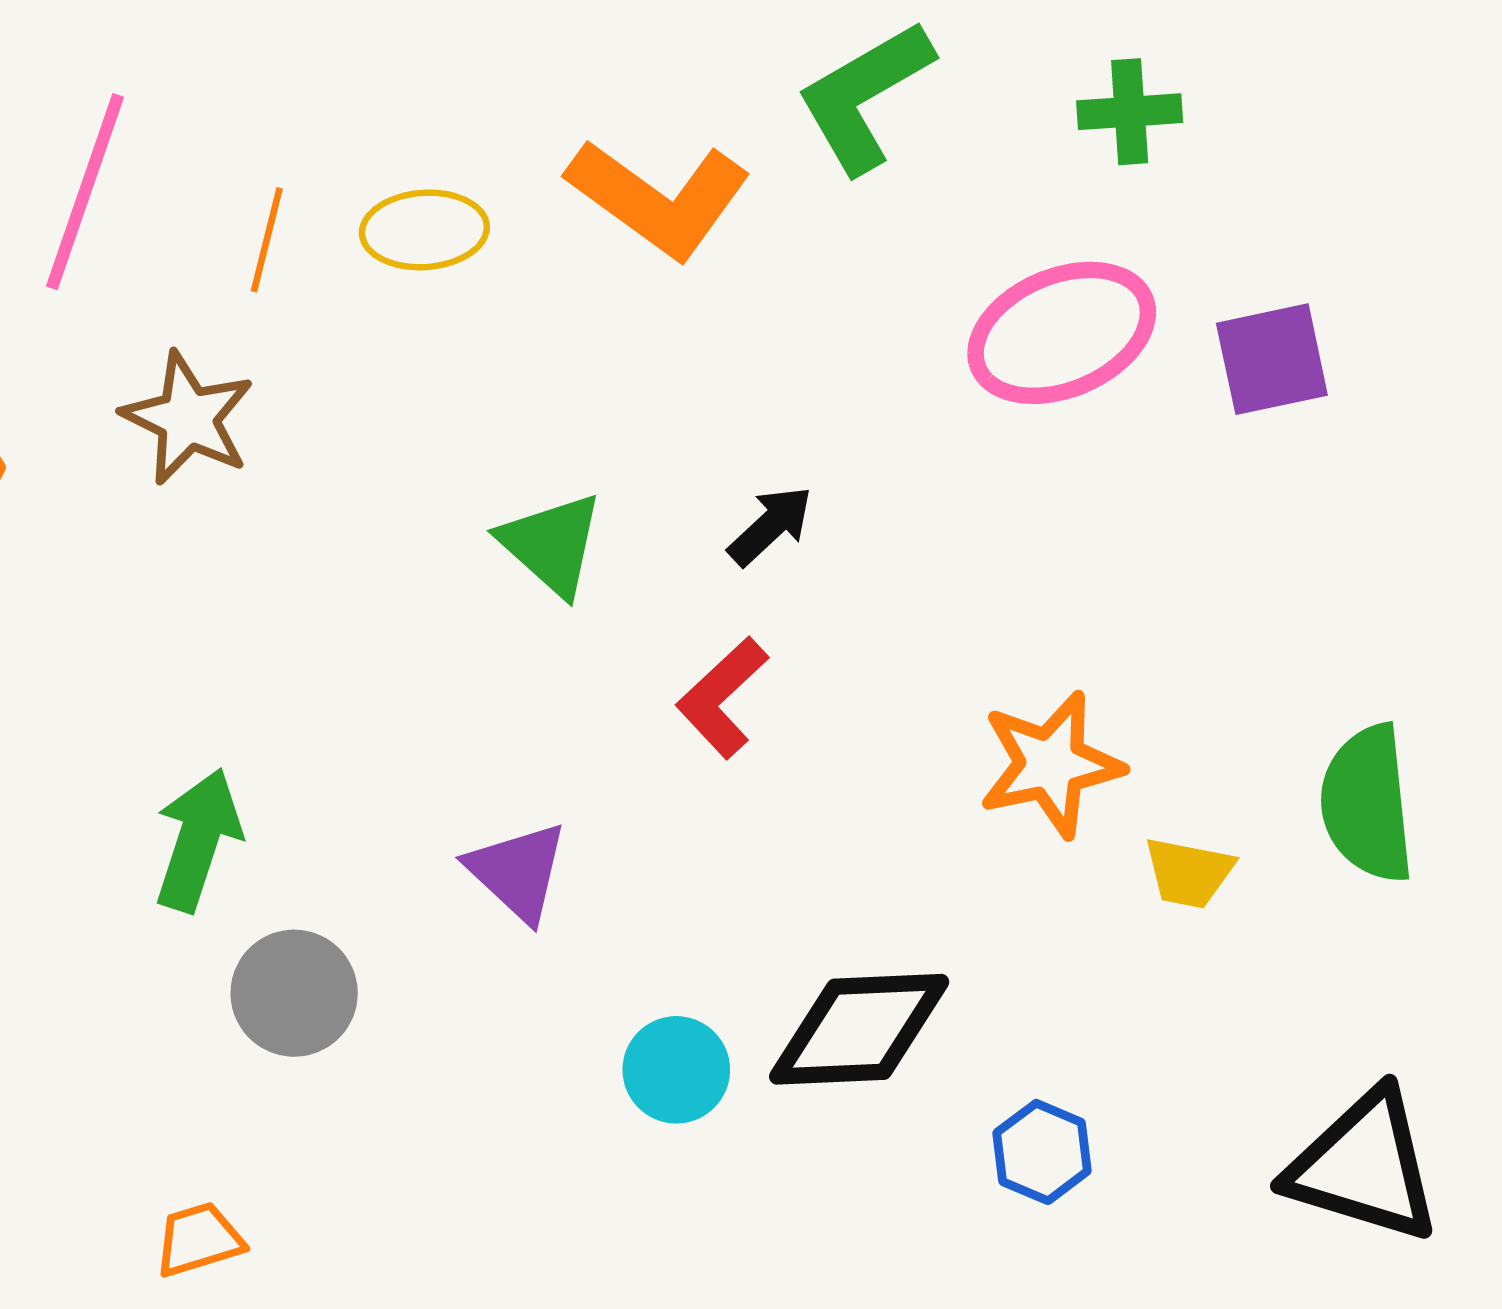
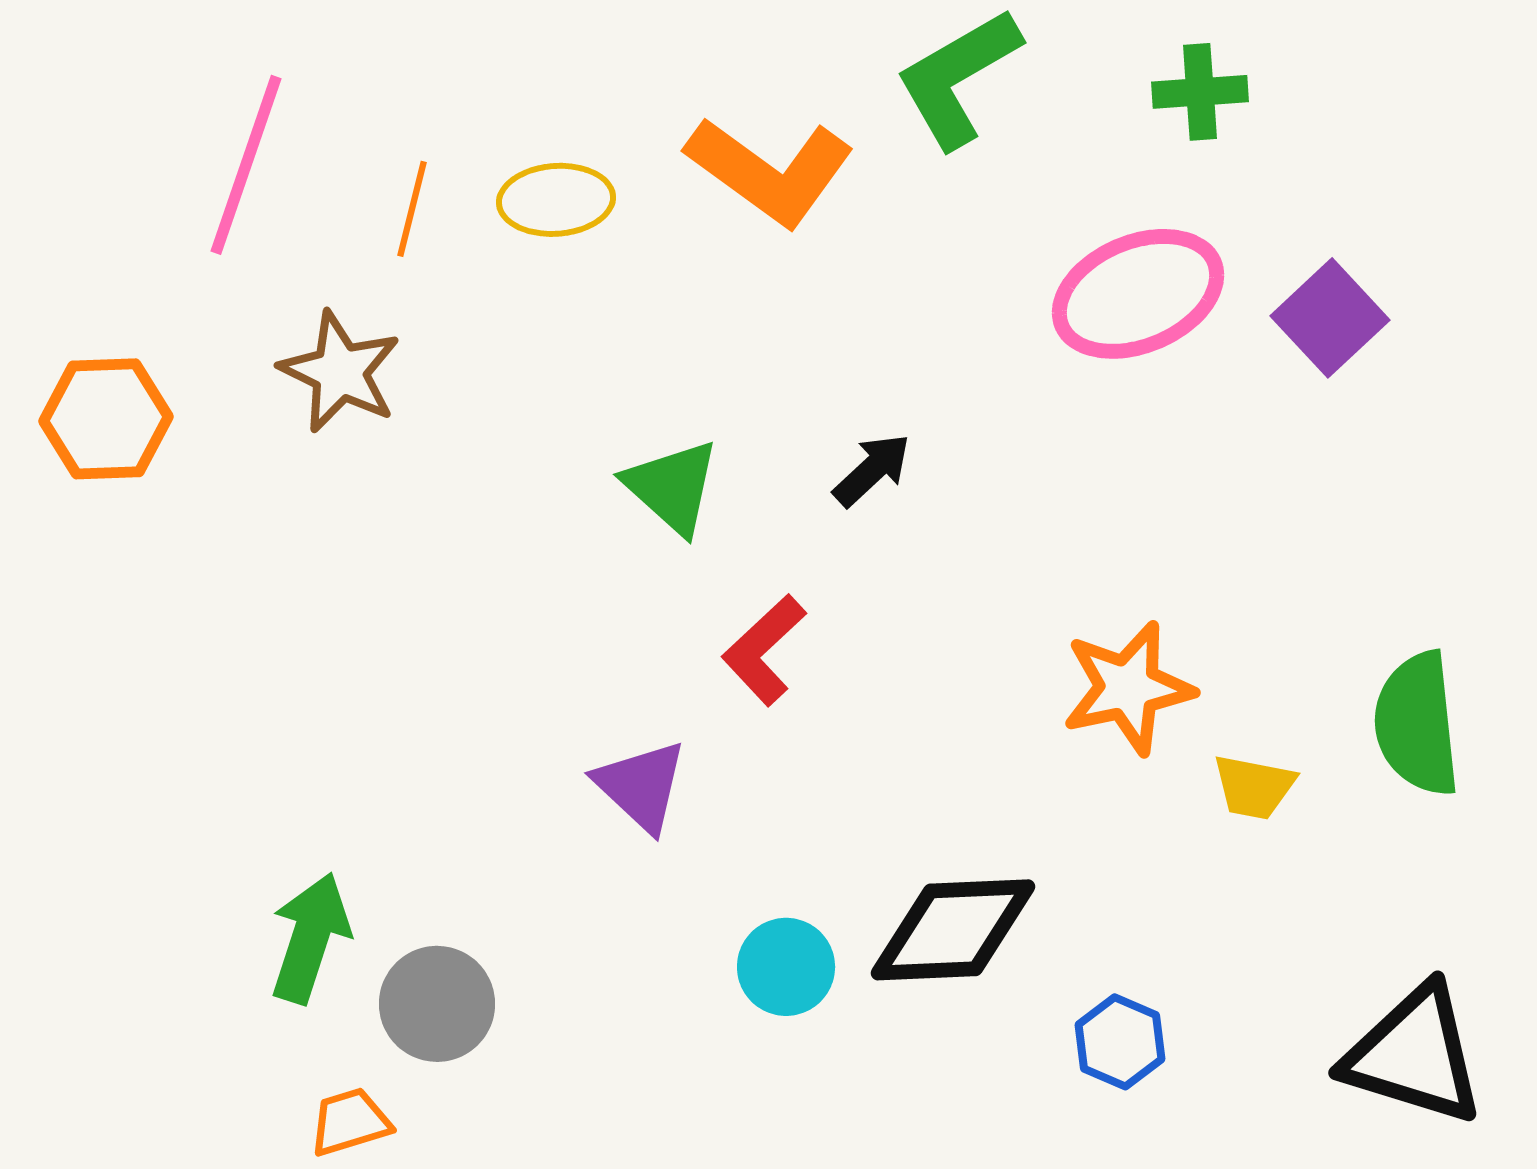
purple square: (1272, 359) -> (1330, 318), turned -31
red L-shape: (722, 698) -> (764, 650), moved
green arrow: (198, 840) -> (310, 938), moved
gray circle: (294, 993) -> (437, 1004), moved

